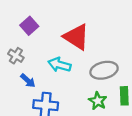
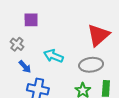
purple square: (29, 26) -> (31, 20), turned 35
red triangle: (76, 37) -> (98, 35), moved, turned 40

